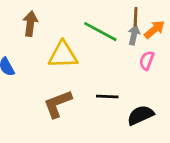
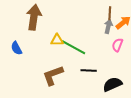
brown arrow: (30, 24) -> (34, 17), size x1.4
green line: (100, 32) -> (73, 47), moved
yellow triangle: (63, 55) -> (57, 40), size x0.6

